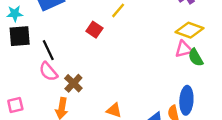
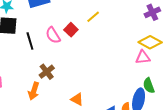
green semicircle: (196, 57) -> (149, 86), moved
pink semicircle: (48, 72) -> (53, 35), moved

